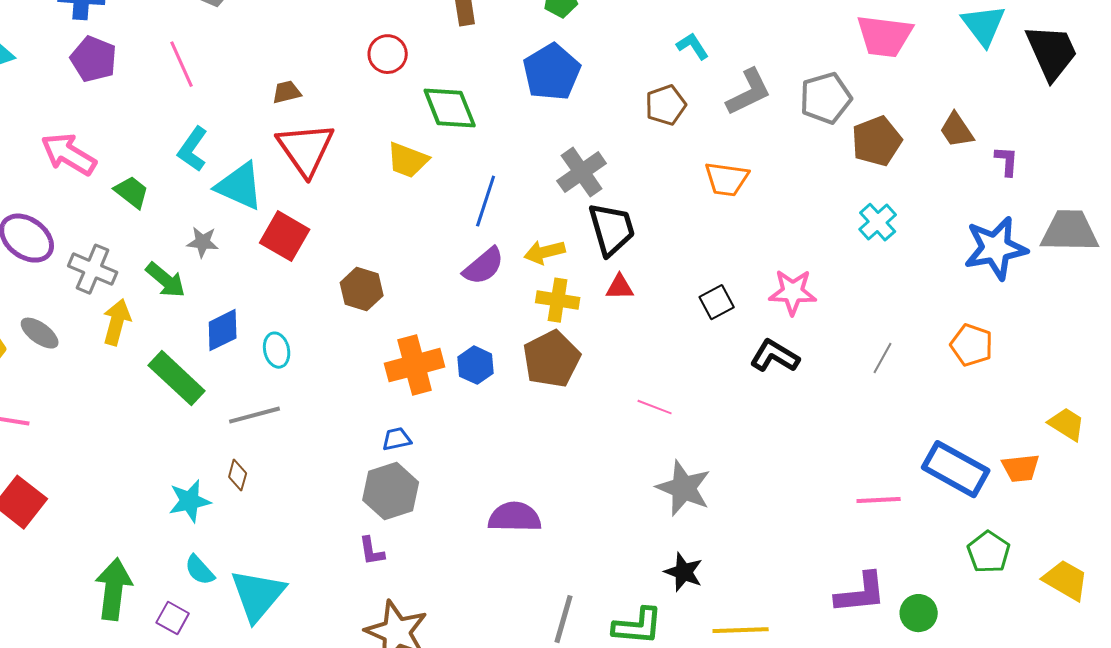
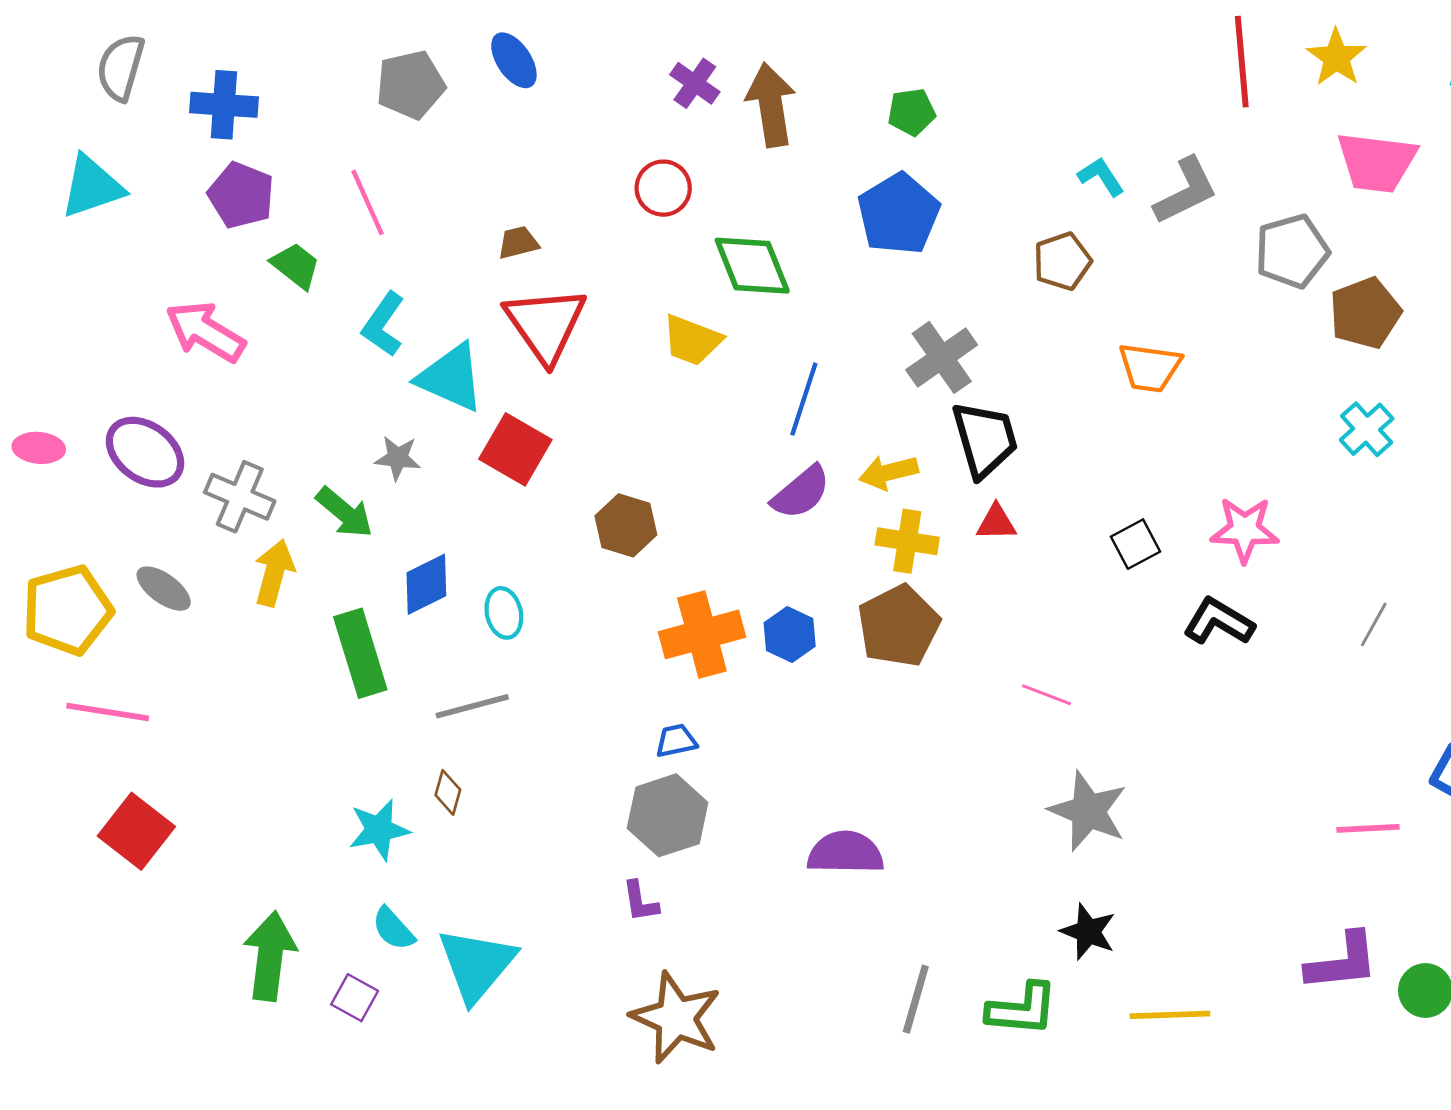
gray L-shape: (749, 92) -> (1186, 191), moved
green trapezoid: (132, 192) -> (296, 266), moved
green rectangle: (177, 378) -> (360, 653), turned 30

